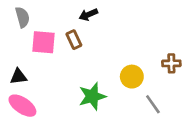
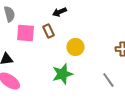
yellow circle: (132, 77) -> (75, 47), moved

